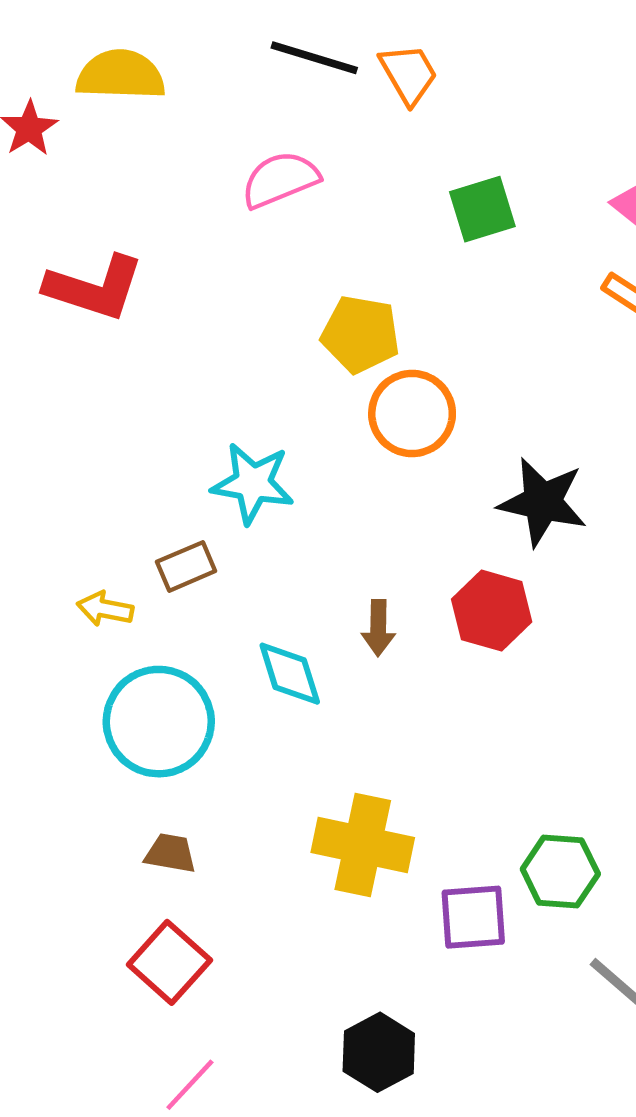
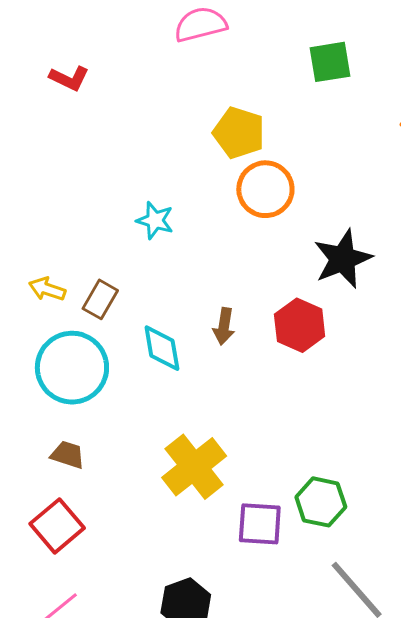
red L-shape: (94, 288) -> (69, 78), size x0.6
cyan star: (253, 483) -> (155, 220), size x0.7
black star: (543, 502) -> (343, 259), turned 30
brown rectangle: (186, 566) -> (100, 299), moved, turned -45
yellow cross: (363, 845) -> (194, 467), turned 32

